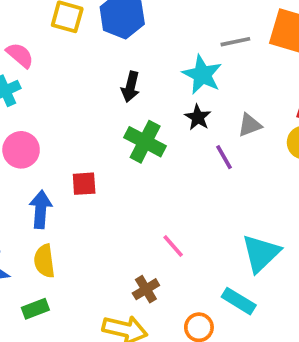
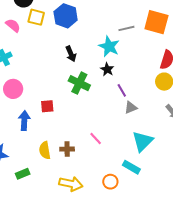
pink semicircle: (20, 55) -> (13, 25), moved
black arrow: (131, 87) -> (71, 54), turned -35
gray triangle: (250, 125) -> (131, 108), moved
yellow semicircle: (44, 261) -> (45, 150), moved
brown cross: (146, 289) -> (67, 149), moved, turned 32

